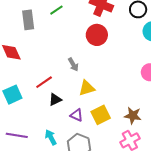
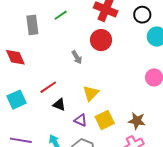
gray arrow: (73, 64) -> (77, 57), moved
yellow triangle: (87, 88) -> (91, 93), turned -30
black triangle: (55, 100) -> (59, 105), turned 48

